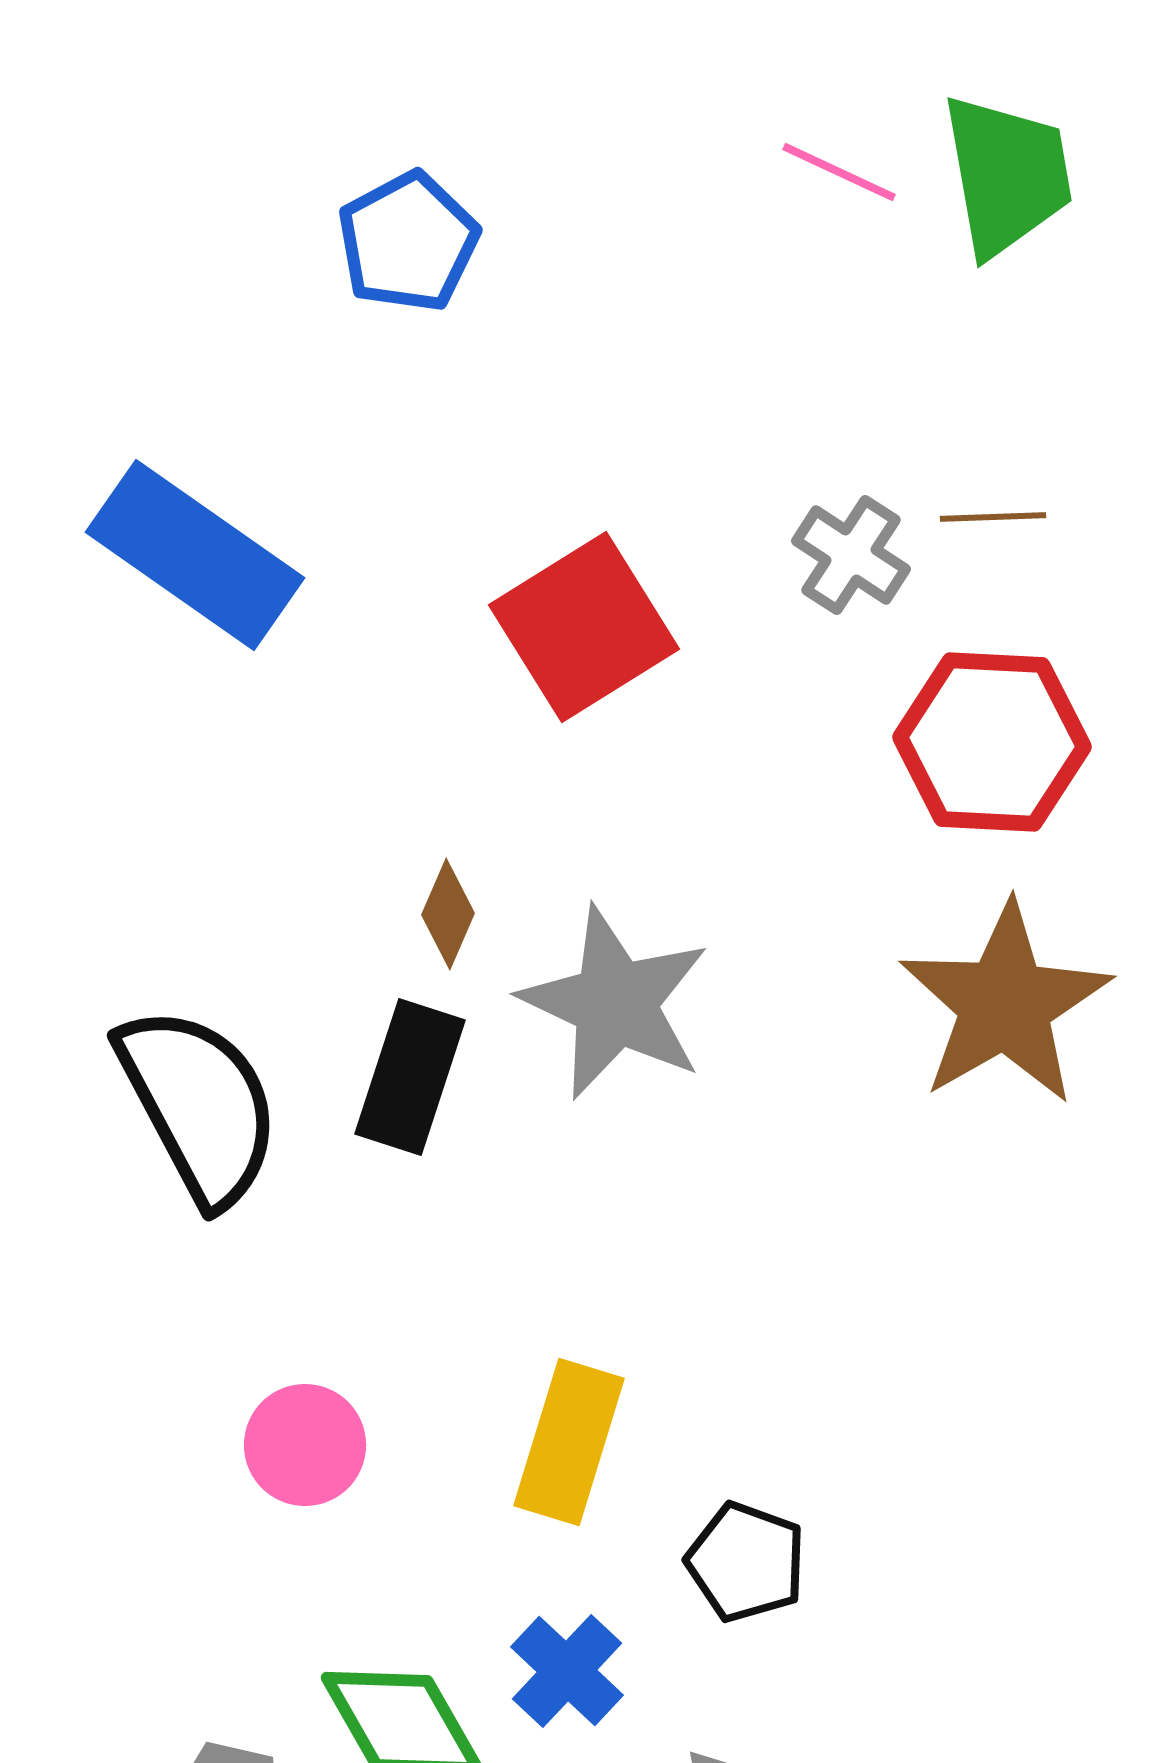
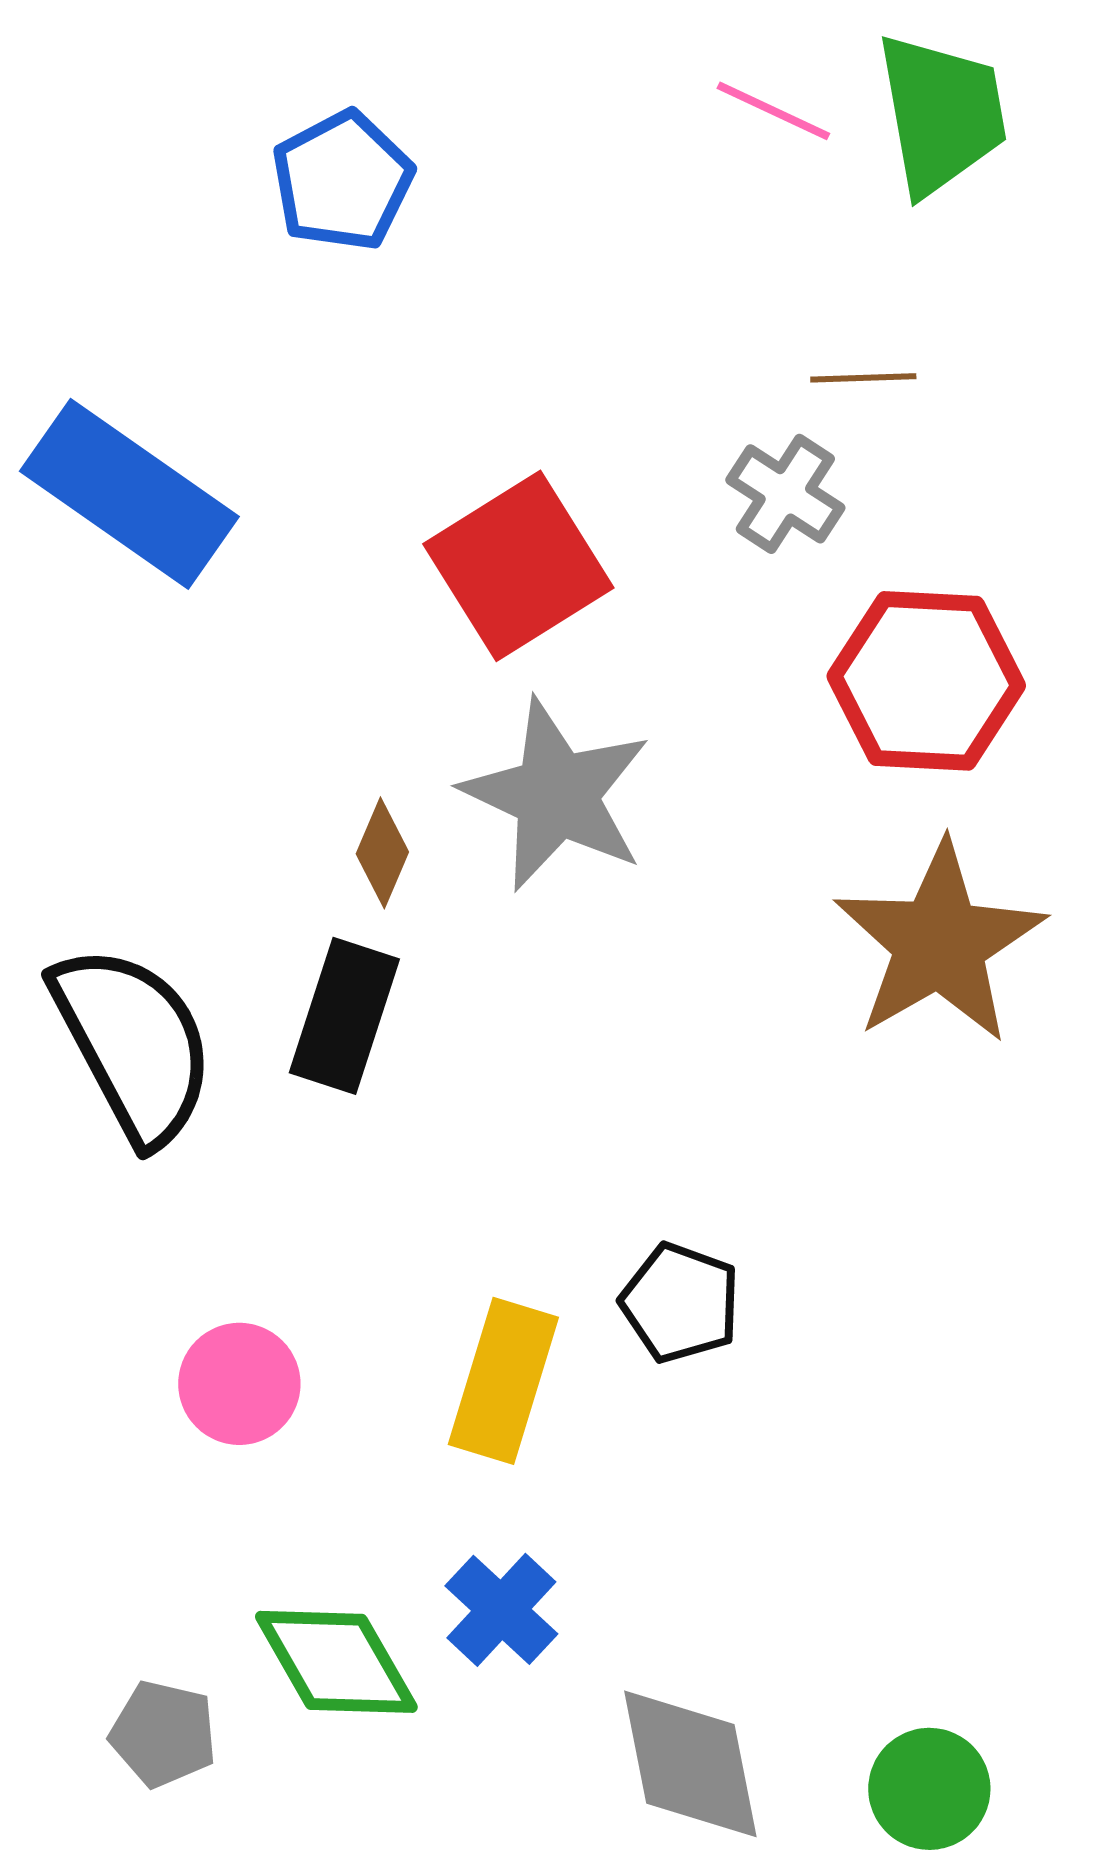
brown line: (993, 517) -> (863, 378), moved
gray star: (615, 1003) -> (556, 795), moved
black pentagon: (746, 1562) -> (680, 1303), moved

